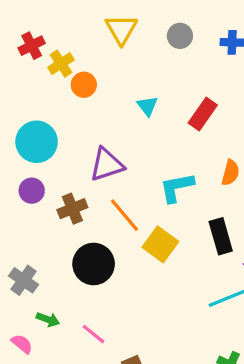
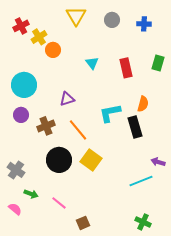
red rectangle: (203, 114) -> (126, 68), turned -48
purple triangle: (107, 165) -> (67, 99), size x0.7
black rectangle: (221, 236) -> (135, 127), moved
yellow square: (160, 244) -> (91, 160), moved

